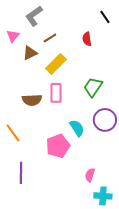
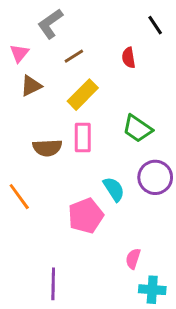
brown triangle: (30, 53) -> (31, 86), moved
green trapezoid: (93, 87) -> (137, 129), turned -90
purple line: (21, 173) -> (53, 284), moved

